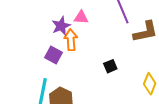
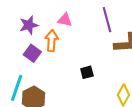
purple star: (61, 26) -> (29, 25), moved

